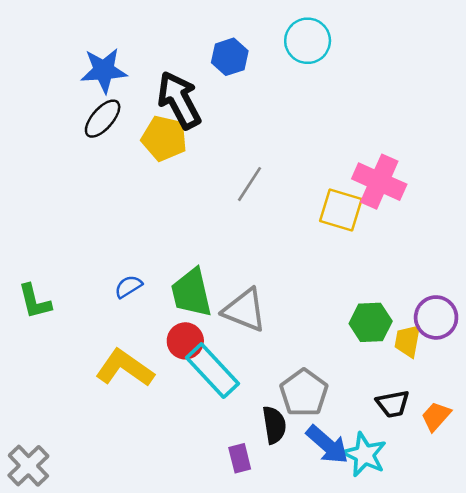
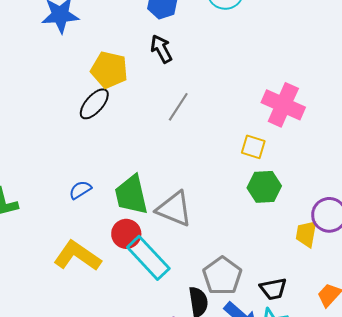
black arrow: (179, 100) -> (161, 49), moved, size x0.6
black ellipse: (103, 119) -> (94, 104), moved
yellow square: (341, 210) -> (253, 147), moved, size x0.7
green hexagon: (371, 322) -> (264, 187), moved
black trapezoid: (393, 404) -> (273, 289), moved

